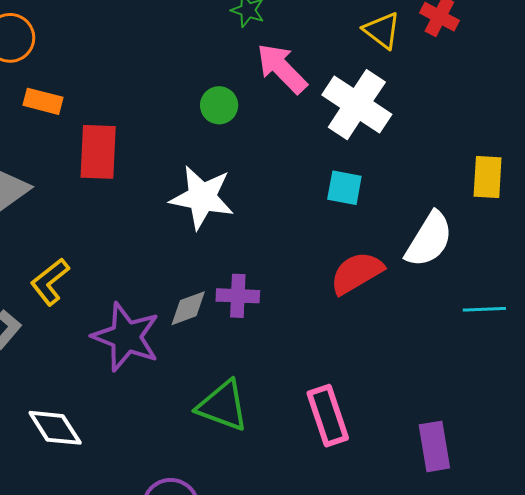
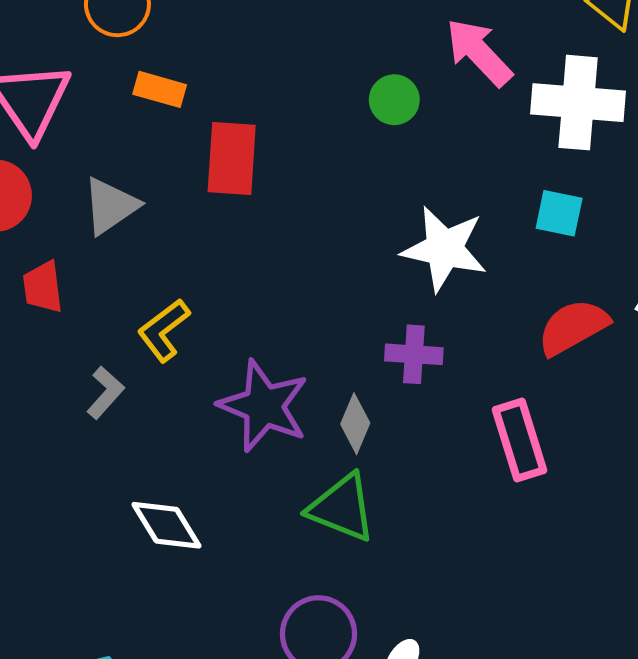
white cross: (357, 105) -> (578, 103), turned -30
white star: (202, 197) -> (444, 249), moved
gray diamond: (188, 308) -> (355, 424), moved, turned -48
green triangle: (223, 406) -> (342, 508), moved
pink rectangle: (328, 416) -> (519, 440), moved

